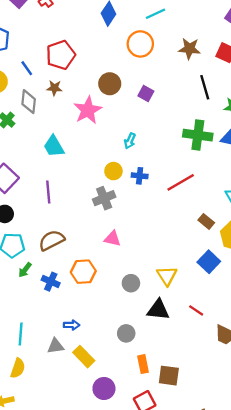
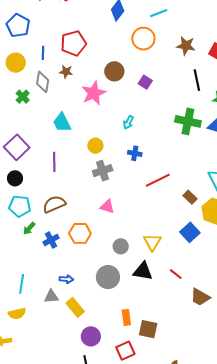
blue line: (27, 68) -> (43, 53), turned 32
yellow circle: (113, 171) -> (95, 146), moved
red line: (181, 182) -> (158, 180), moved
blue cross: (51, 282) -> (51, 240), turned 35
gray circle: (126, 333) -> (108, 277), moved, size x1.5
yellow semicircle: (18, 368) -> (17, 314), turned 54

